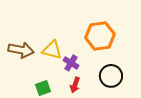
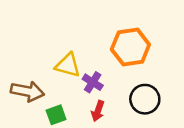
brown arrow: (21, 50) -> (27, 91), moved

